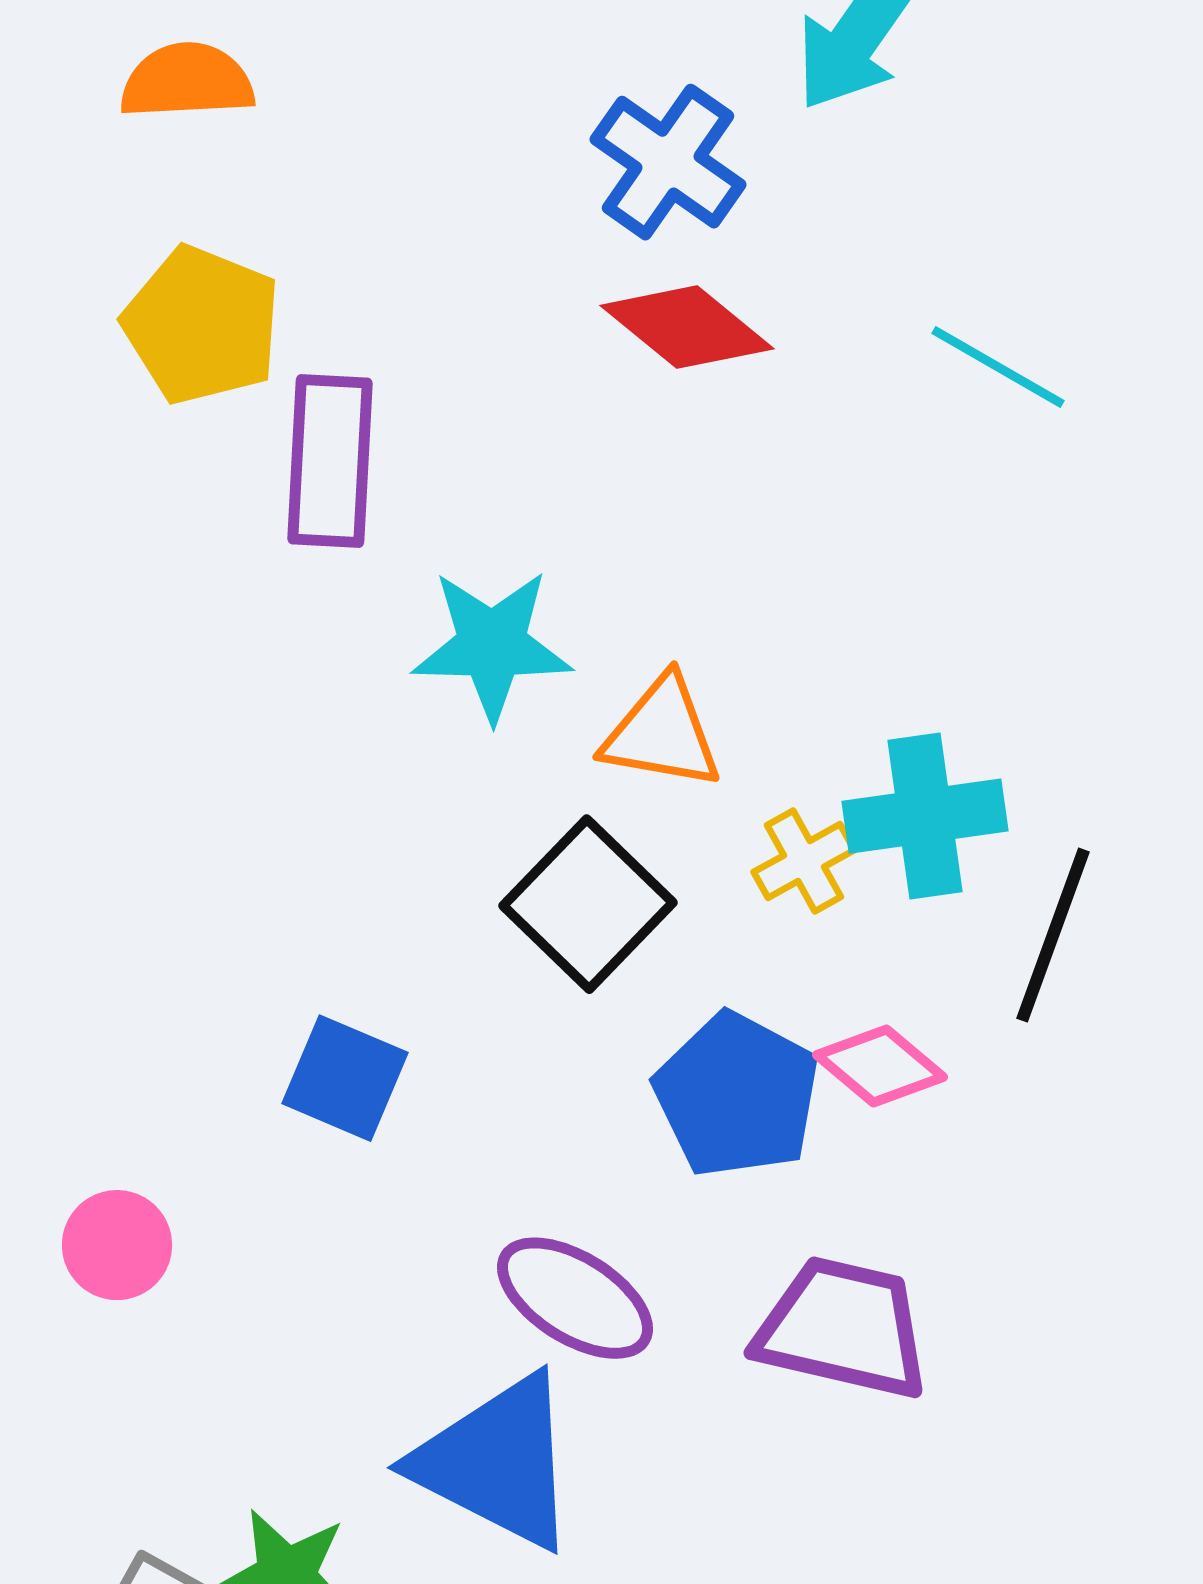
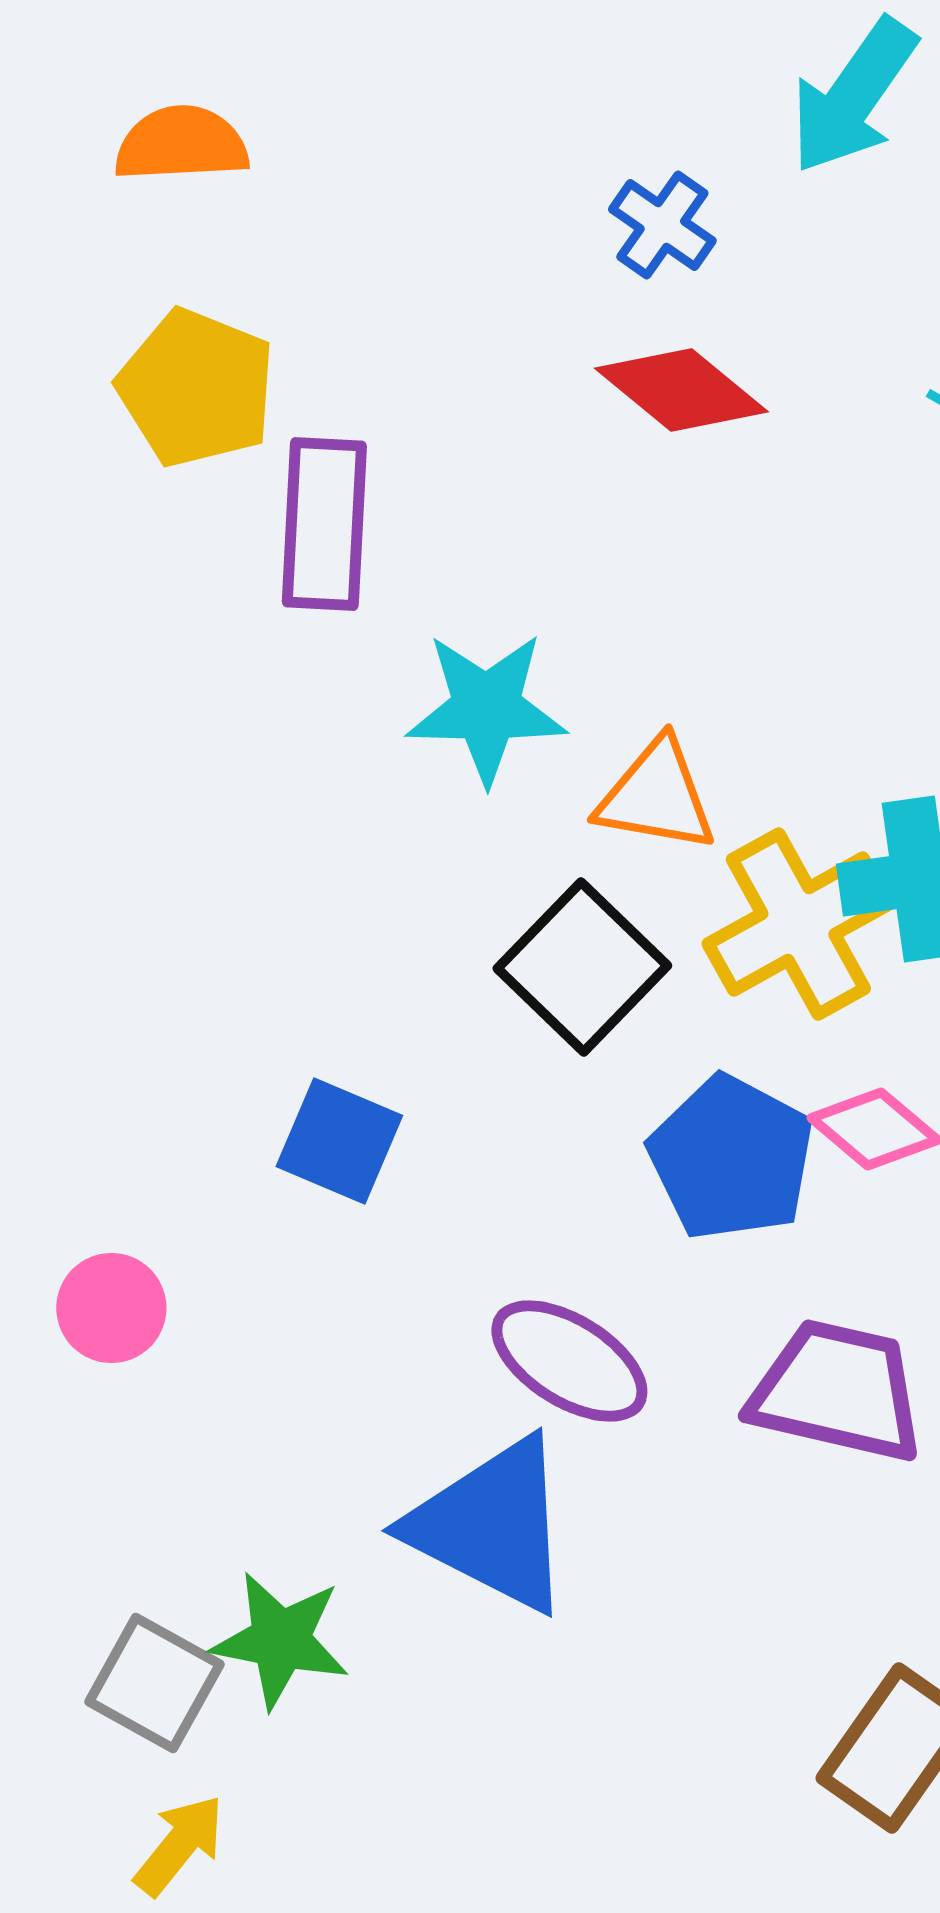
blue cross: (668, 162) -> (662, 225), size x0.7
yellow cross: (804, 861) -> (798, 924), size x1.8

